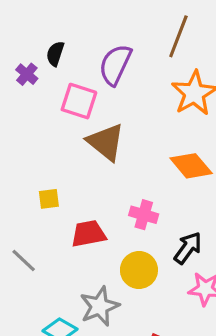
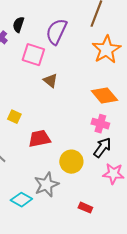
brown triangle: (106, 142) -> (50, 81), size x0.6
yellow square: (49, 199) -> (14, 117), turned 32
pink cross: (144, 215) -> (100, 124), moved

